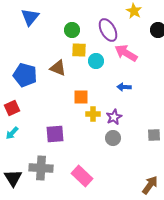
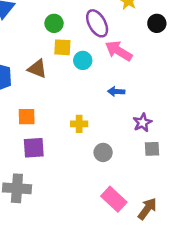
orange square: (81, 97) -> (27, 117), moved
purple star: (114, 117) -> (142, 123), moved
pink rectangle: (82, 176) -> (114, 199), moved

